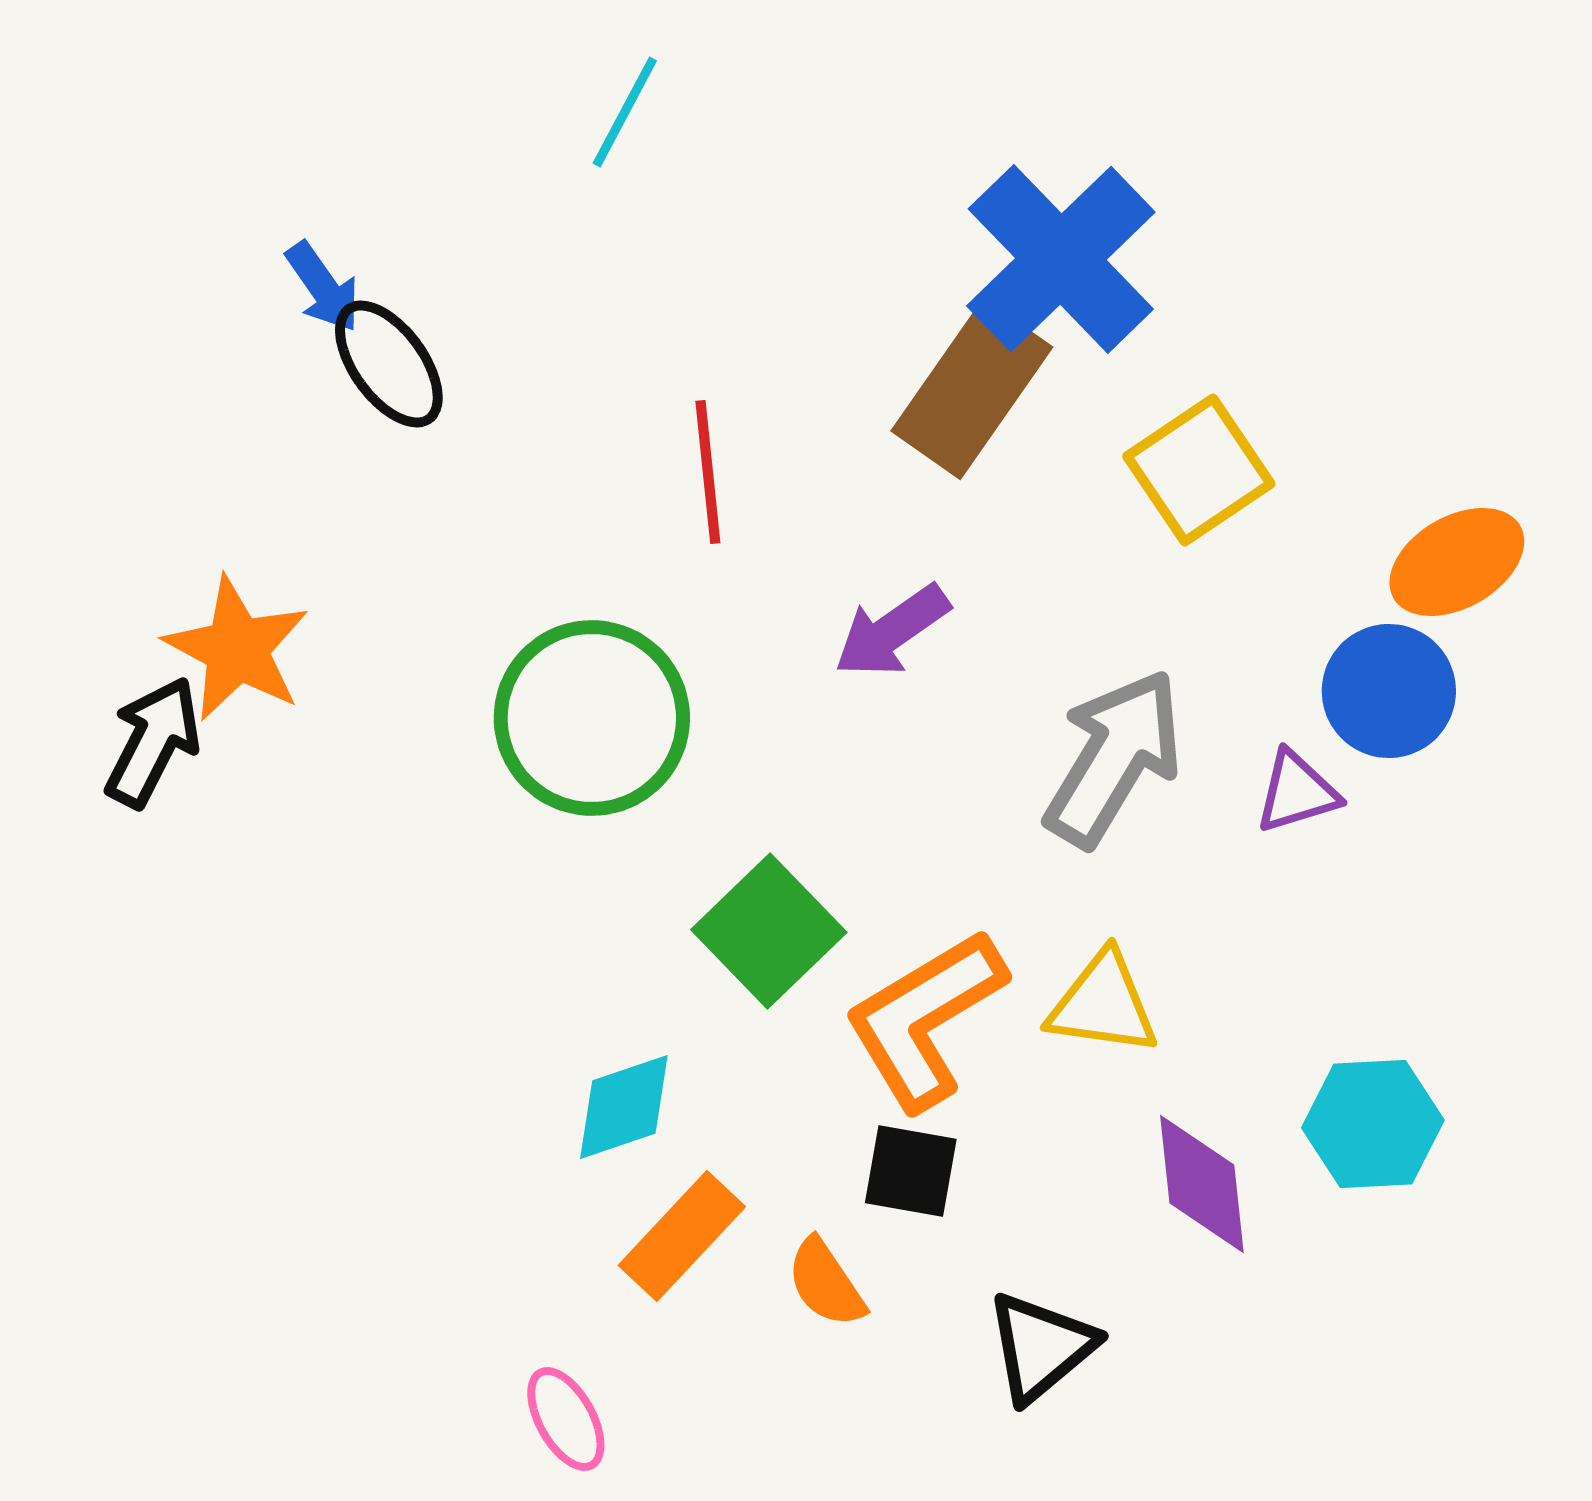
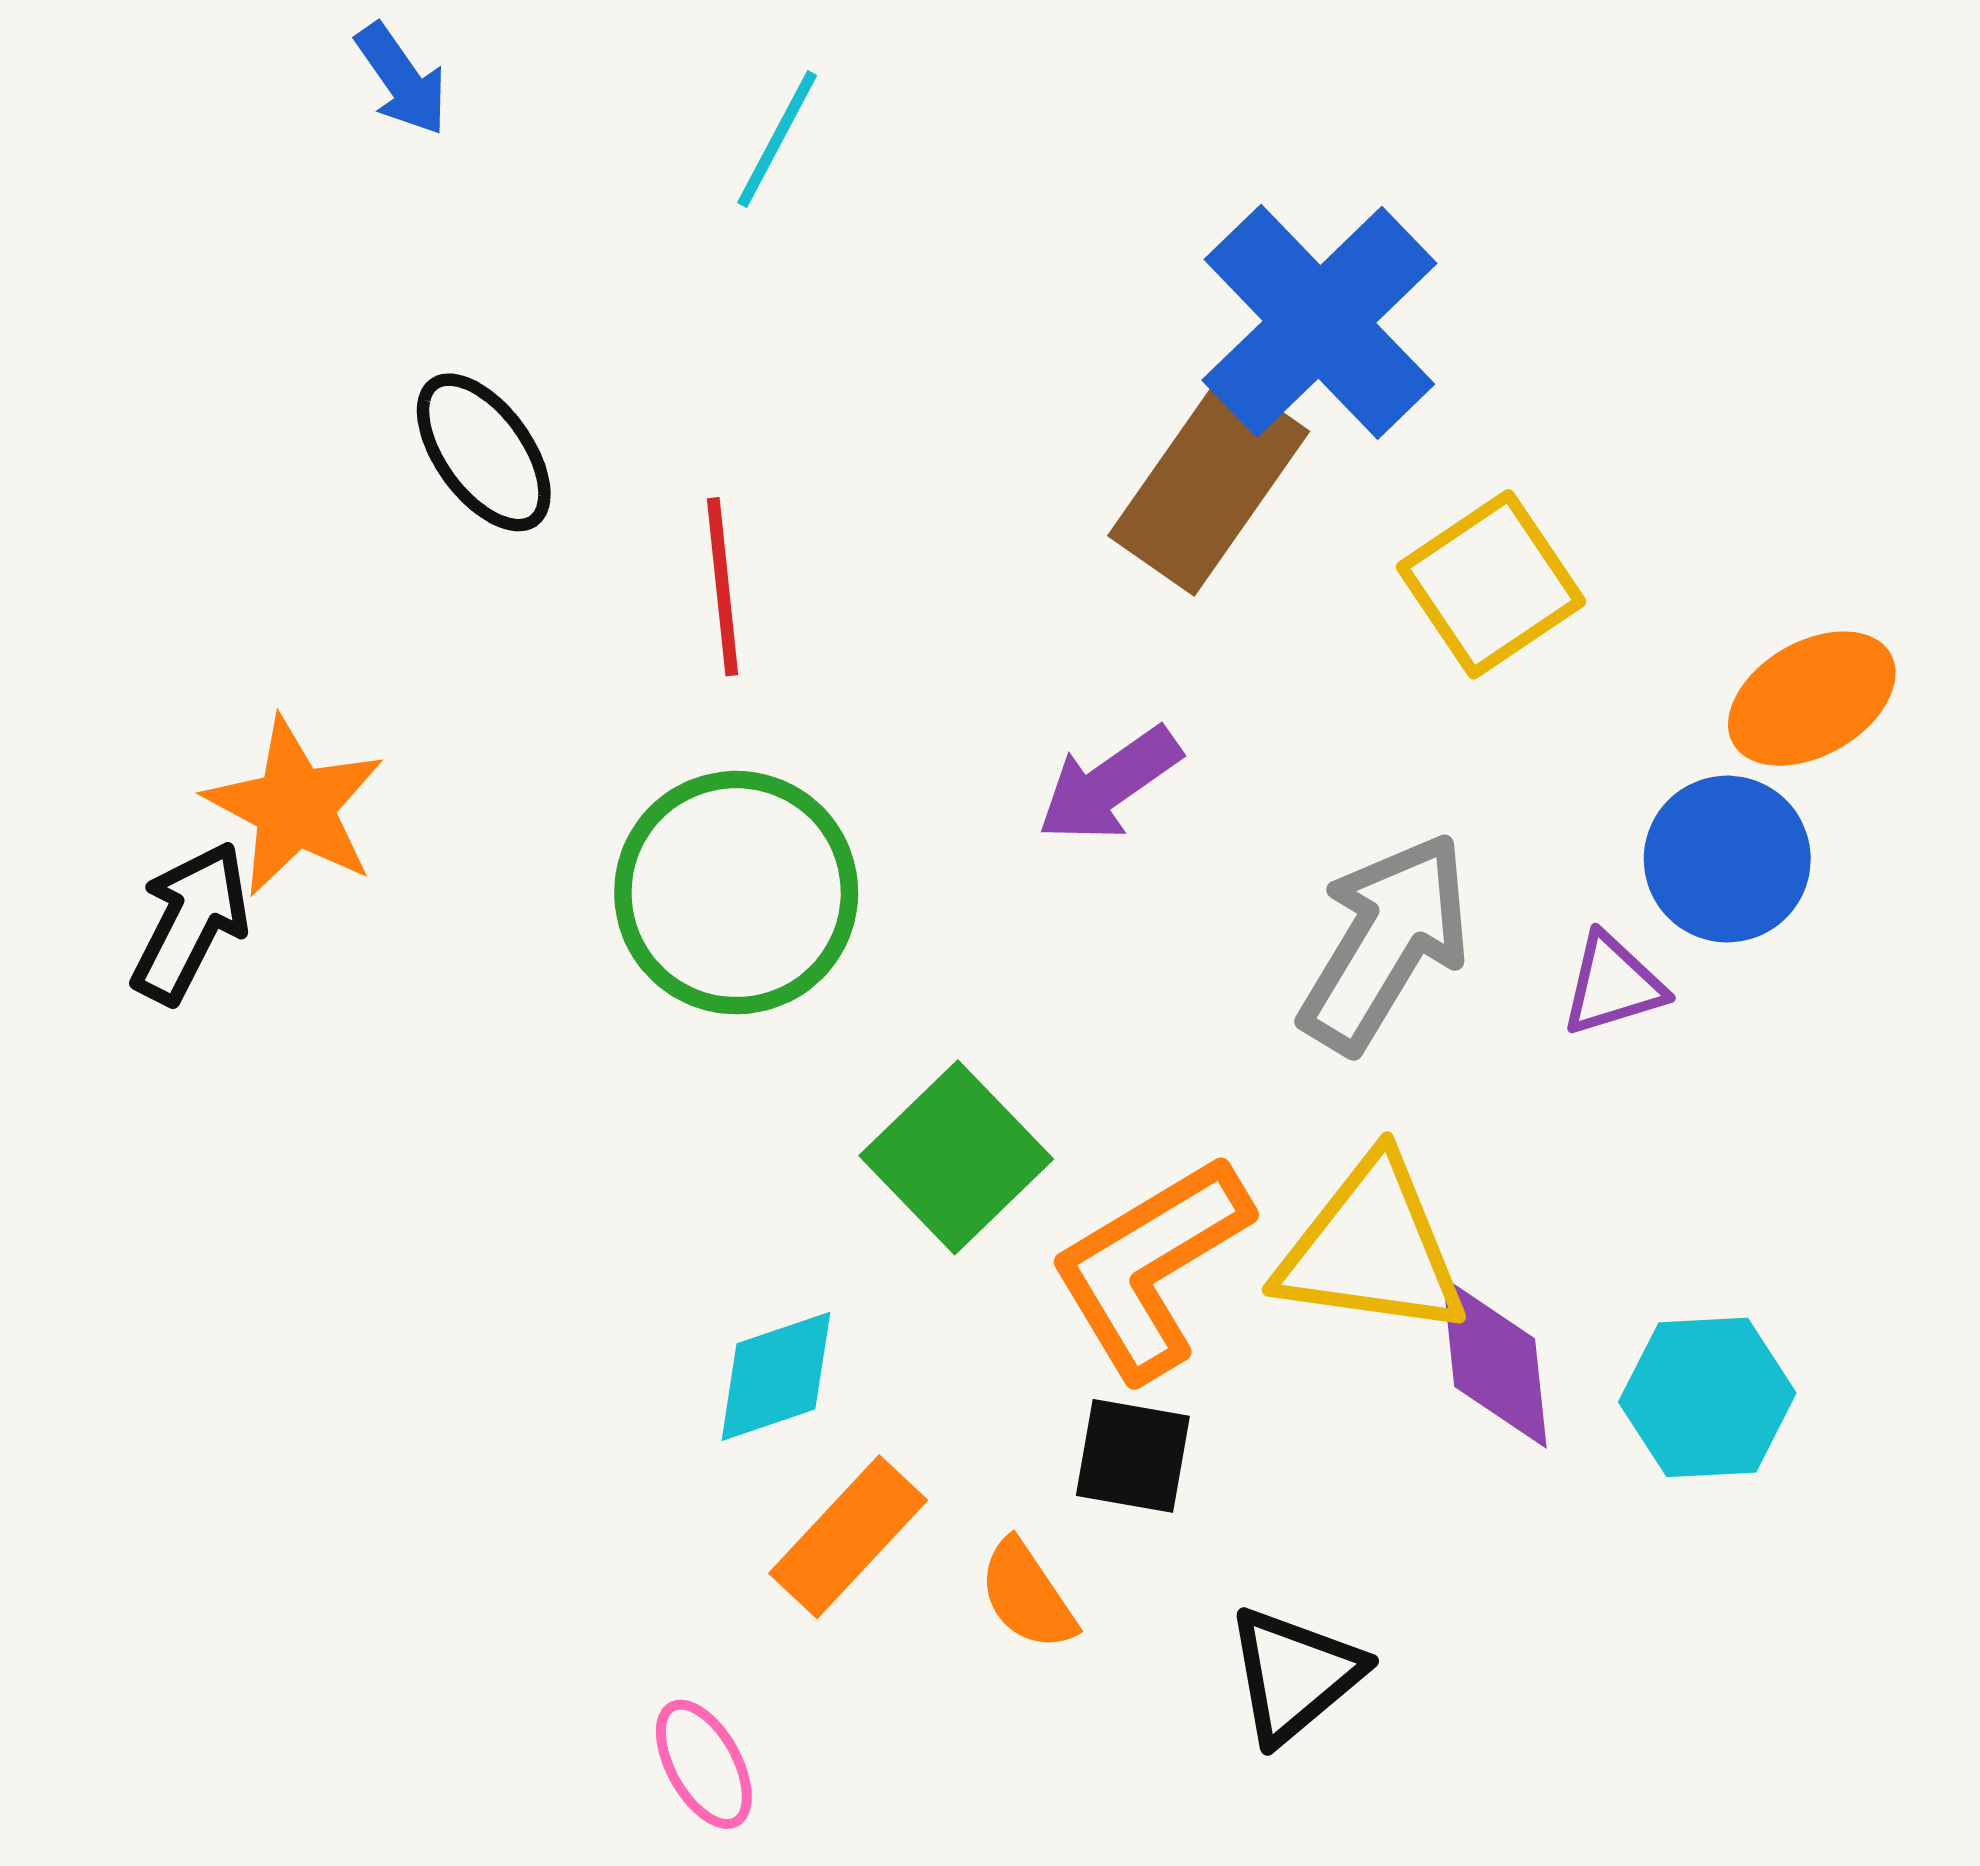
blue arrow: (323, 287) -> (402, 79), moved
red line: (708, 472) -> (722, 587), moved
yellow triangle: (1103, 1004) -> (1372, 1248), size x1.4
purple diamond: (1202, 1184) -> (1495, 1363), moved

